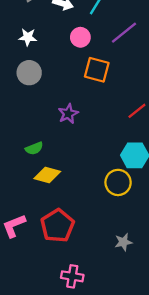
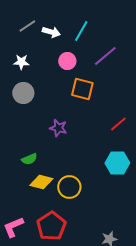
purple star: (68, 114) -> (58, 128), turned -30
yellow circle: (118, 182) -> (69, 187), moved

